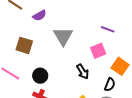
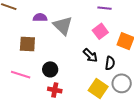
purple semicircle: (40, 15) -> (40, 17), moved, turned -136
black semicircle: (110, 85) -> (110, 63), moved

